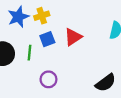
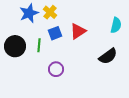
yellow cross: (42, 16) -> (50, 12), turned -32
black semicircle: (106, 83) -> (108, 56), moved

